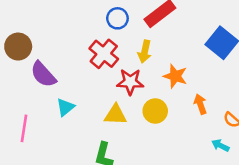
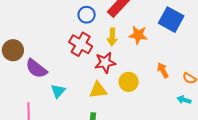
orange star: (175, 76) -> (138, 35), moved

